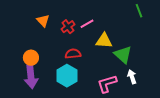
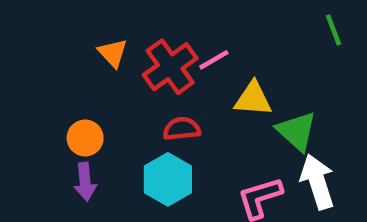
red cross: (68, 27) -> (170, 67), size x1.6
purple arrow: (31, 77) -> (85, 182), size x0.7
white arrow: (132, 77) -> (317, 182), size x1.6

